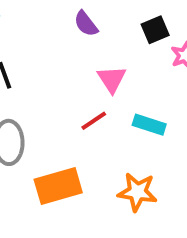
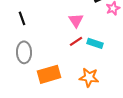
red line: (94, 121) -> (76, 41), moved

